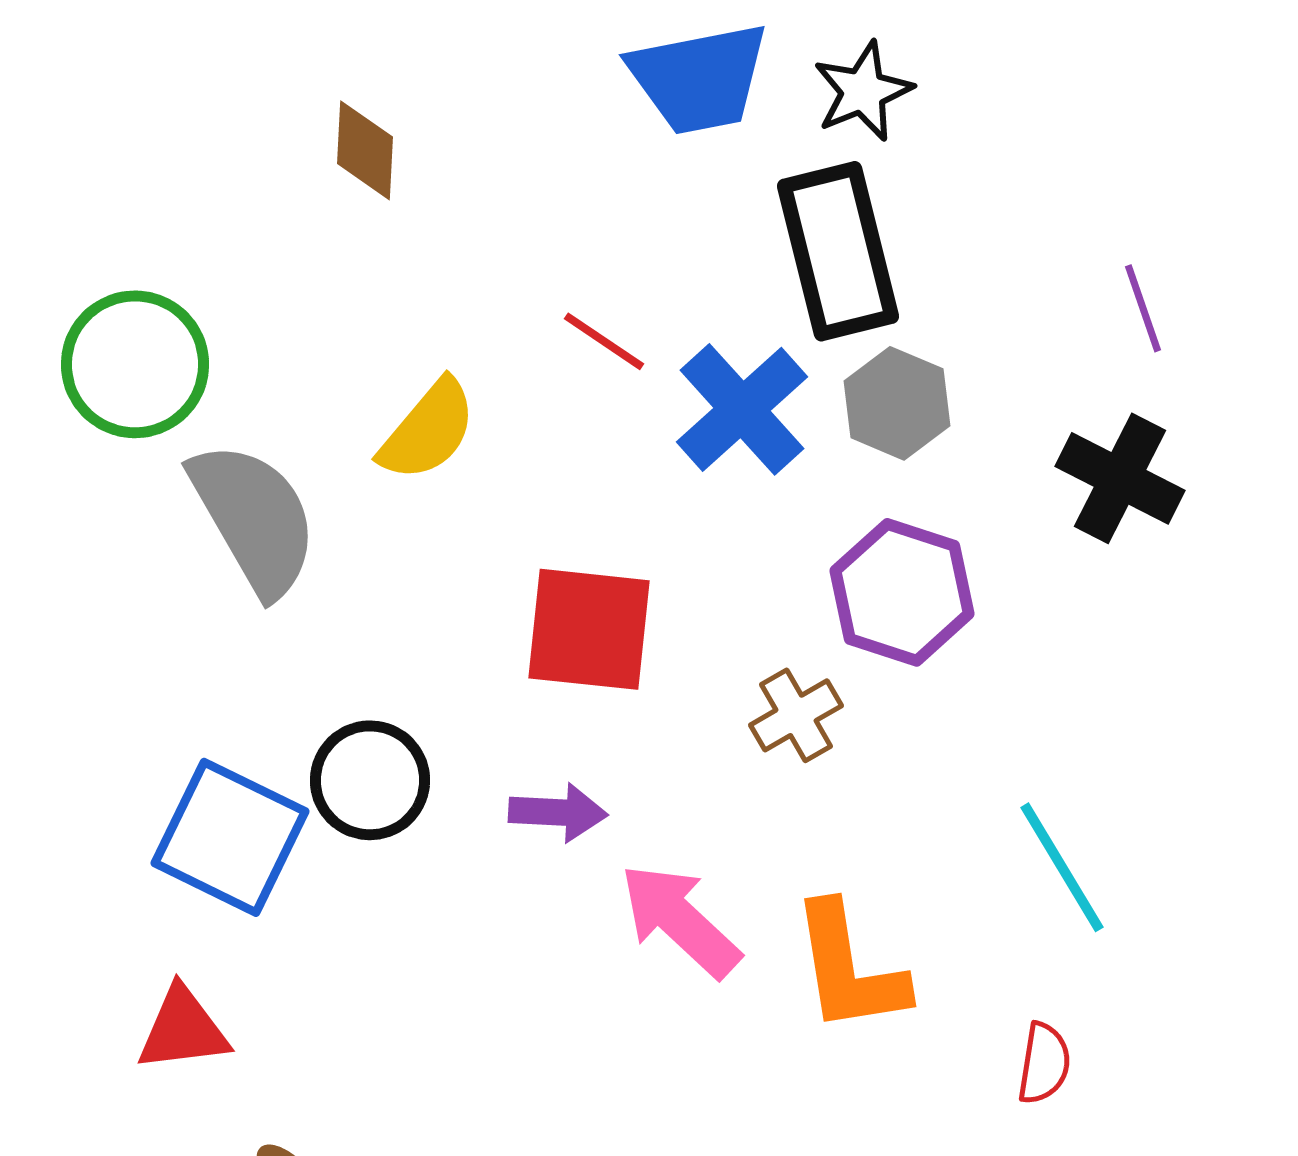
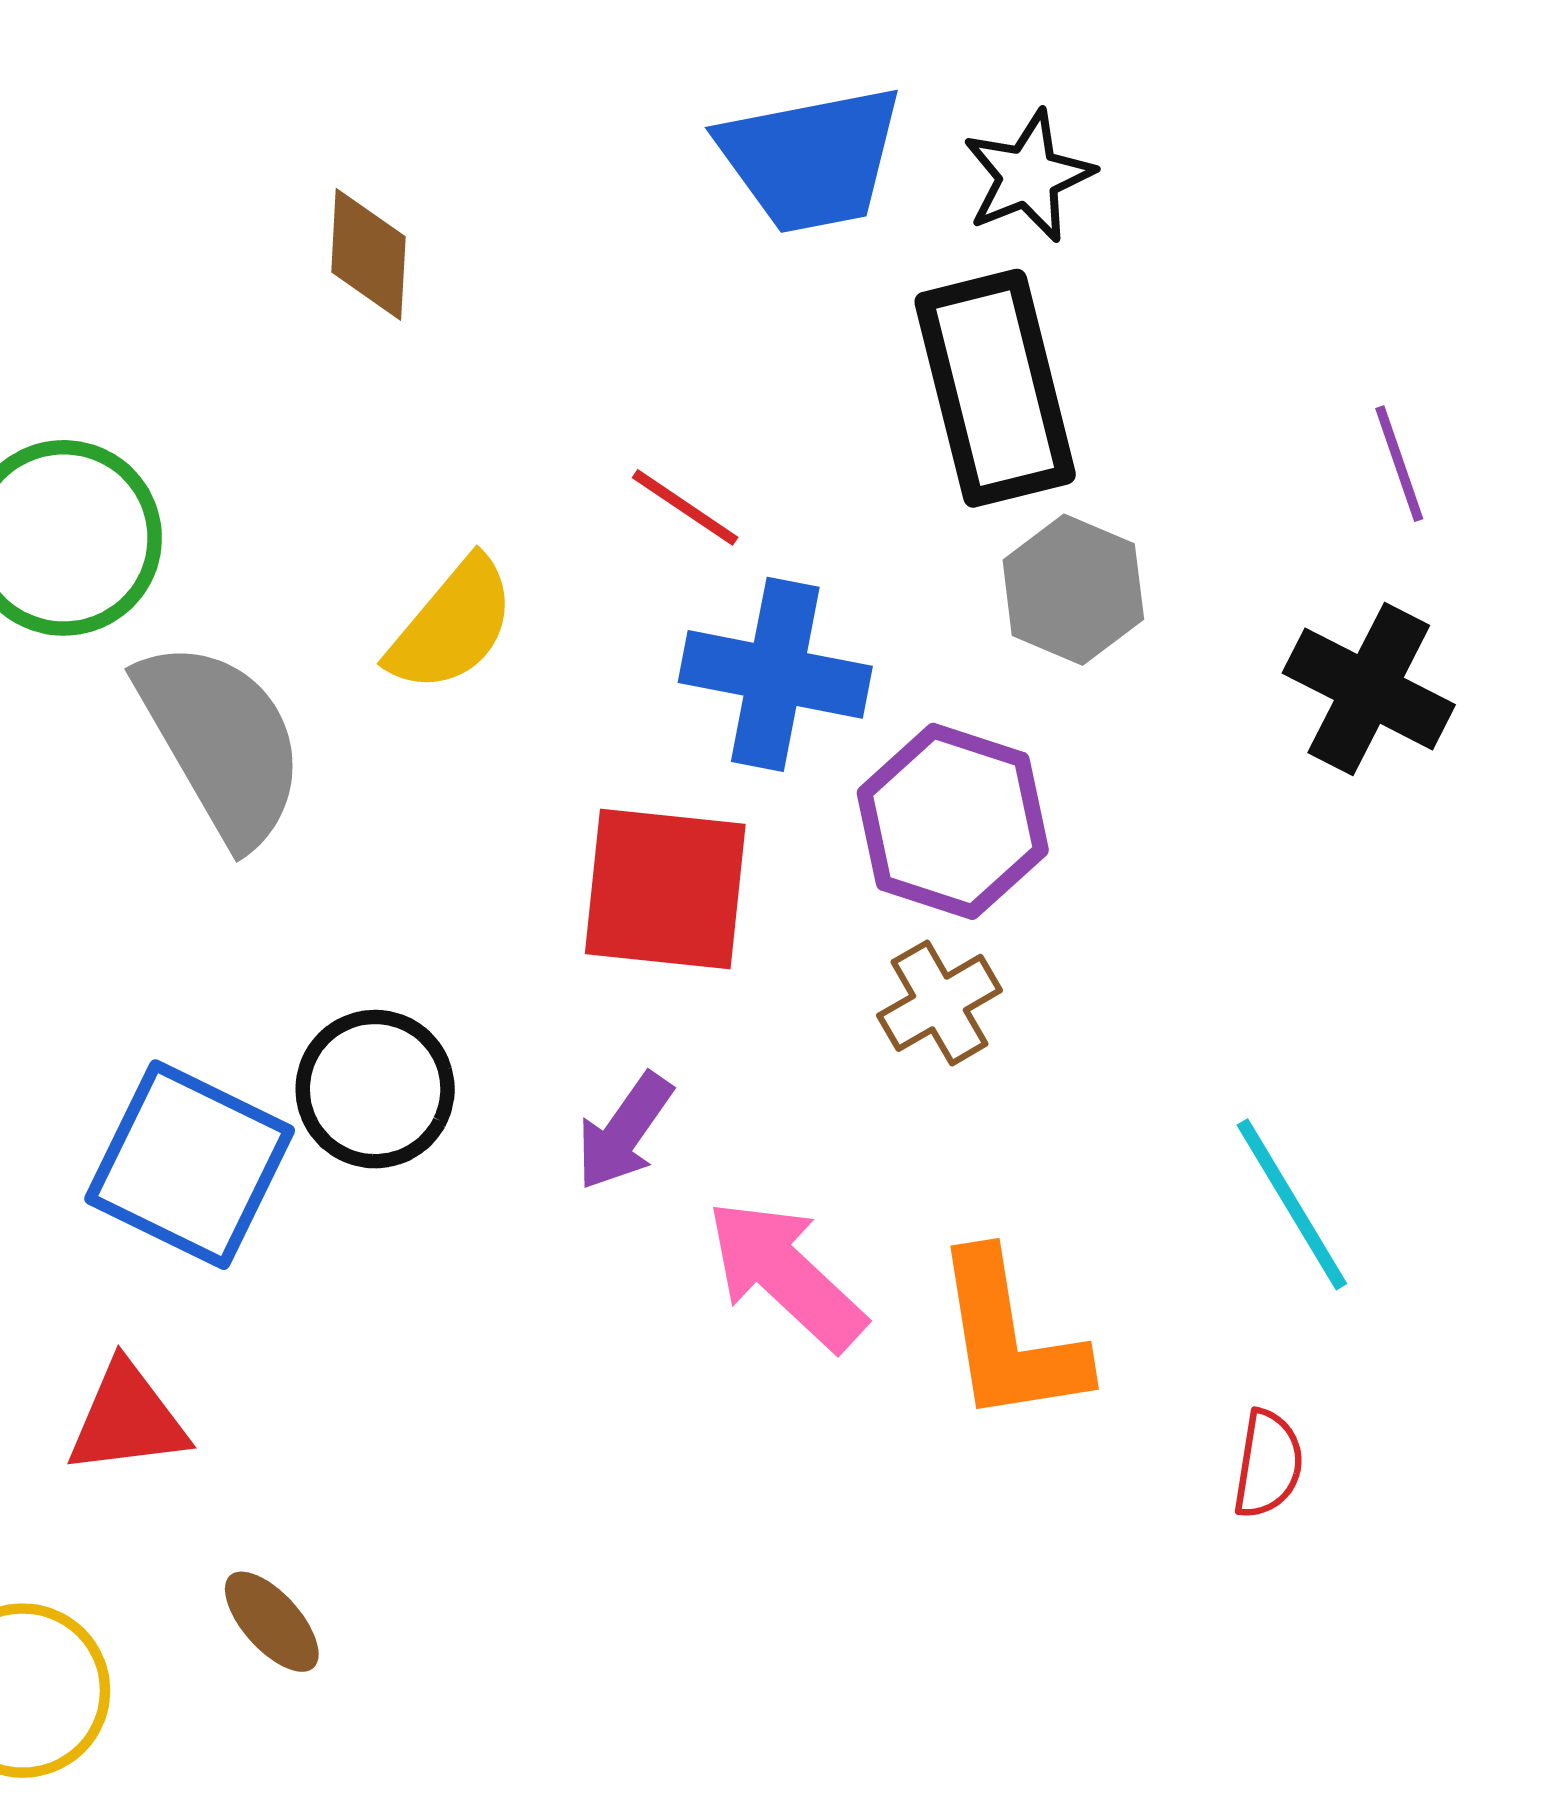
blue cross: (742, 409) -> (775, 674), moved, turned -37
purple hexagon: (902, 592) -> (953, 821), moved
purple arrow: (558, 812) -> (624, 1131), turned 122

